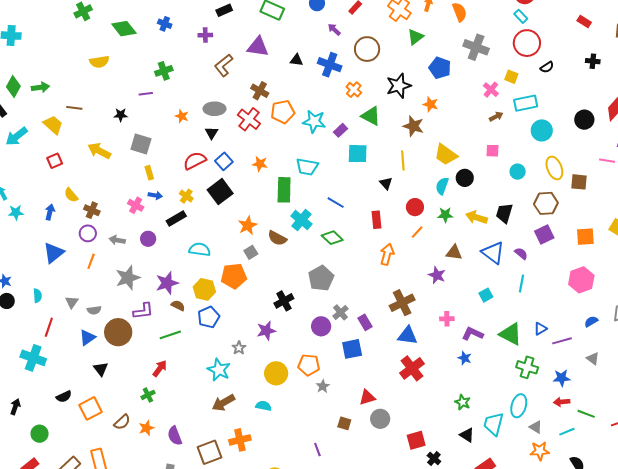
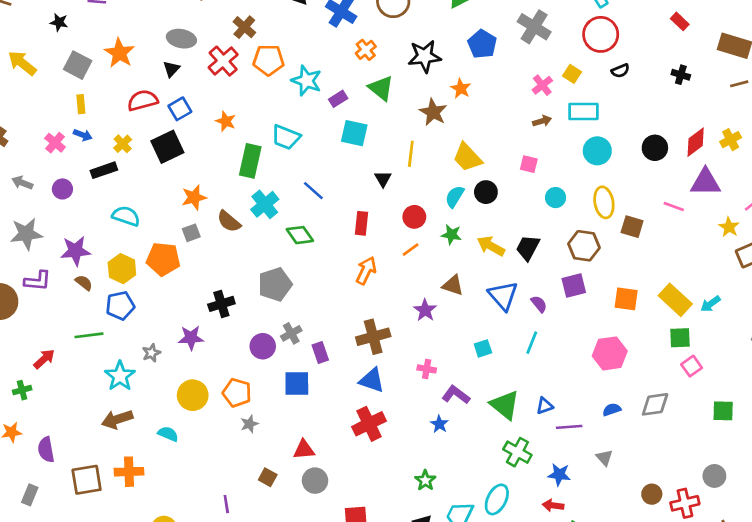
orange star: (182, 116) -> (119, 53), moved, size x1.6
green line: (170, 335) -> (89, 335), moved

